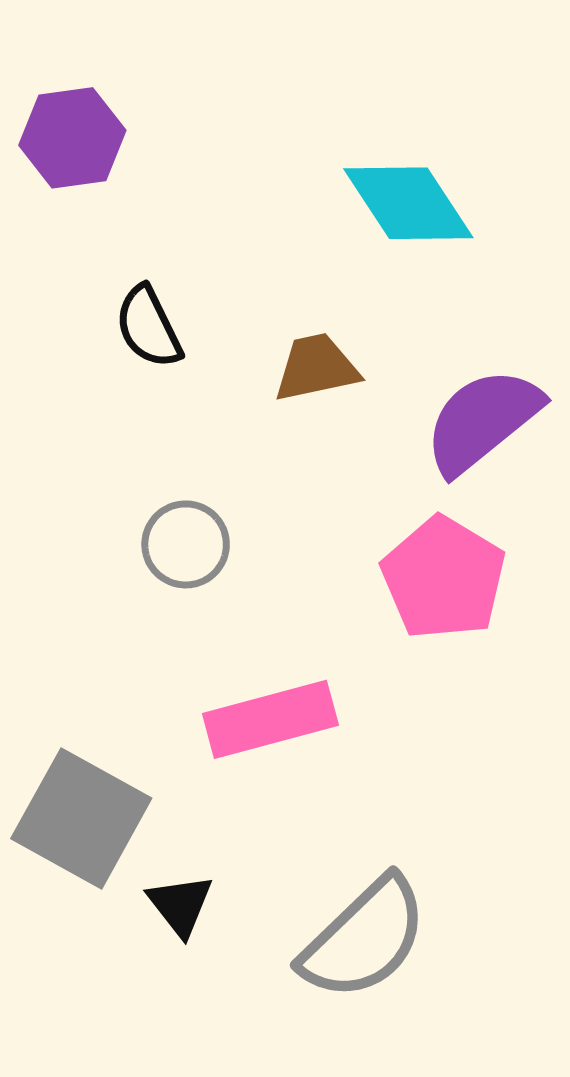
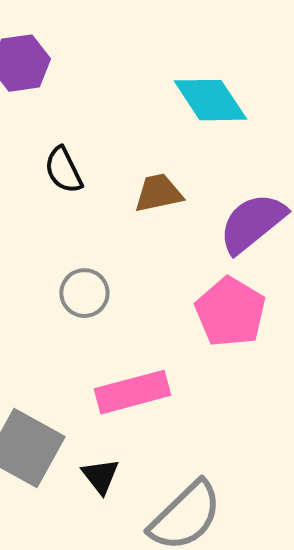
black triangle: (180, 905) -> (100, 476), moved

